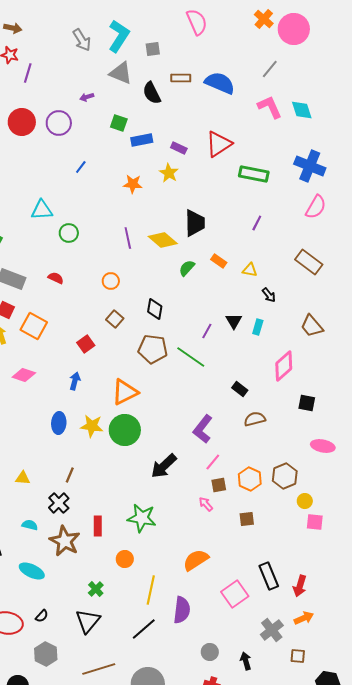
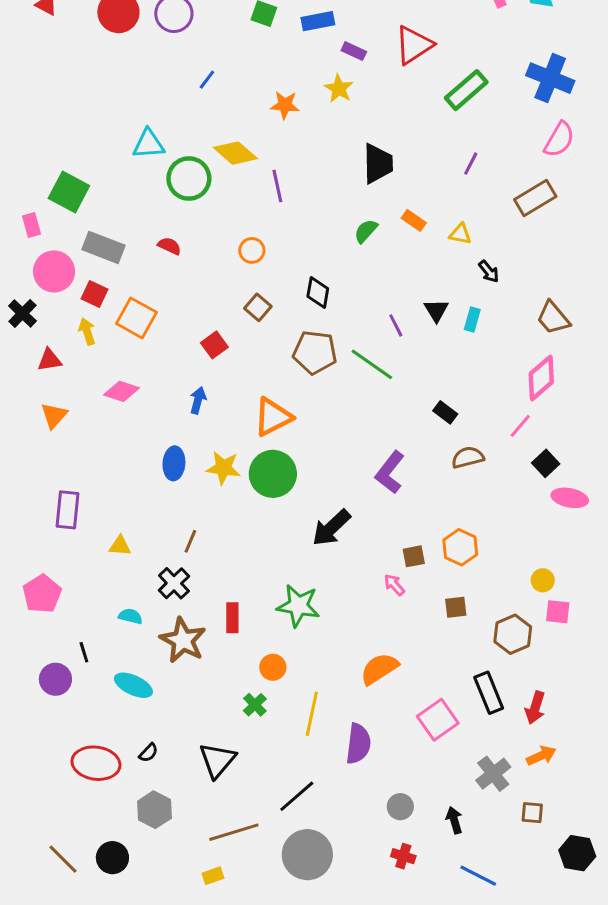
blue rectangle: (142, 140) -> (318, 21), moved
green rectangle: (254, 174) -> (466, 90), turned -52
green circle: (69, 233) -> (189, 179), size x1.5
yellow diamond: (163, 240) -> (235, 153), moved
brown rectangle: (309, 262) -> (535, 198), moved, turned -68
purple line: (207, 331) -> (396, 325), turned -56
pink diamond: (284, 366) -> (541, 378), moved
black square: (307, 403) -> (546, 463), moved, turned 36
pink line: (213, 462) -> (520, 426), moved
brown hexagon: (285, 476) -> (513, 634), moved
green cross: (96, 589) -> (255, 705), moved
black line: (144, 629) -> (297, 796), moved

